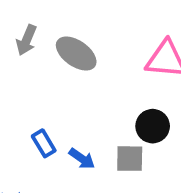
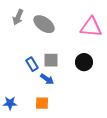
blue rectangle: (44, 143) -> (32, 64), moved
gray square: (130, 159) -> (51, 60), moved

